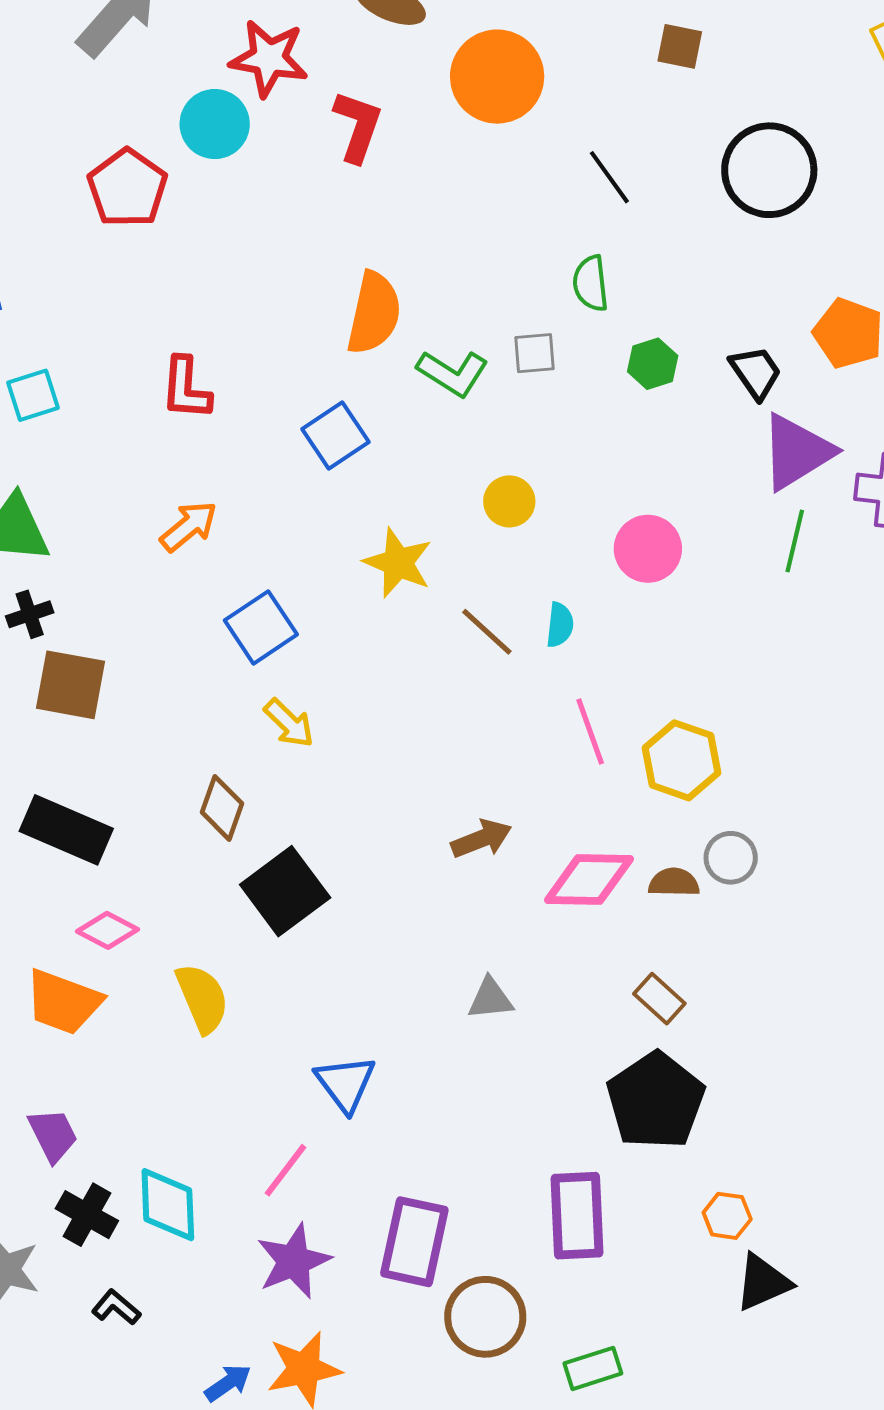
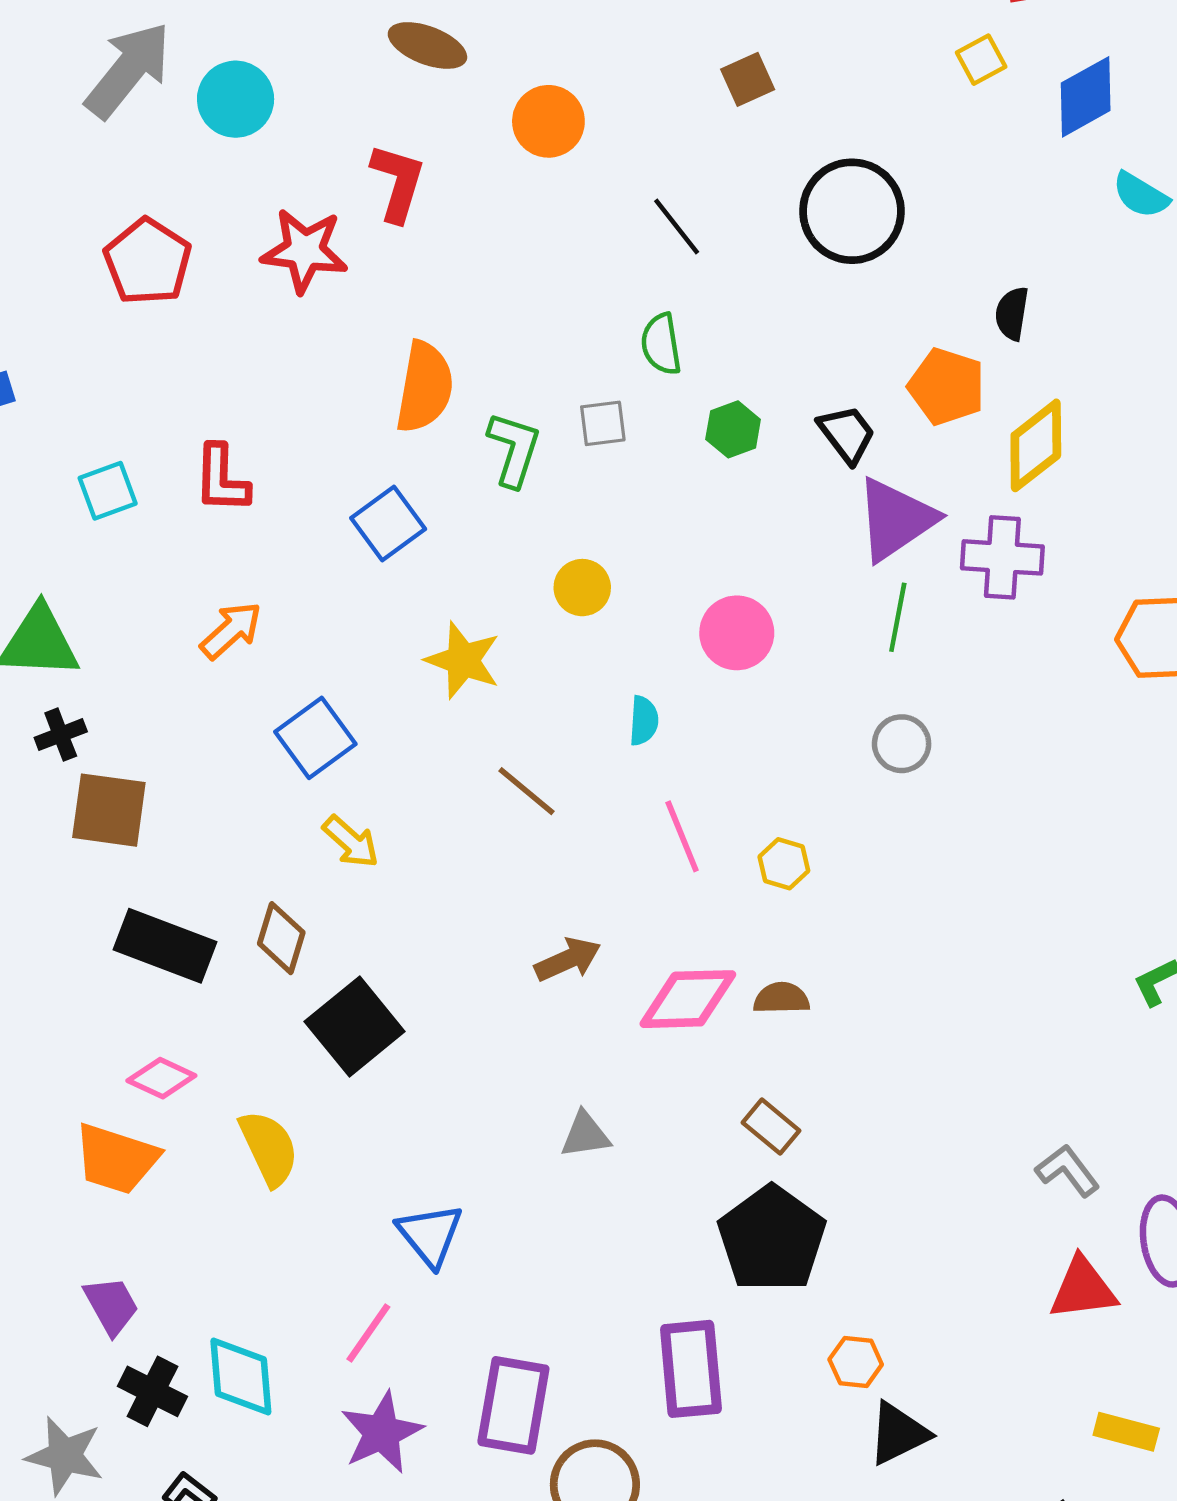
brown square: (680, 46) -> (748, 79), turned -33
red star: (269, 58) -> (305, 251), moved
orange circle: (497, 77) -> (548, 121), size x0.7
cyan circle: (215, 124) -> (236, 99), moved
green L-shape: (453, 373) -> (514, 449), turned -102
cyan square: (33, 395) -> (108, 491), moved
brown line: (487, 632) -> (526, 791), moved
yellow hexagon: (681, 760) -> (784, 864), size x0.6
black rectangle: (66, 830) -> (165, 946), moved
gray circle: (731, 858) -> (902, 744), moved

